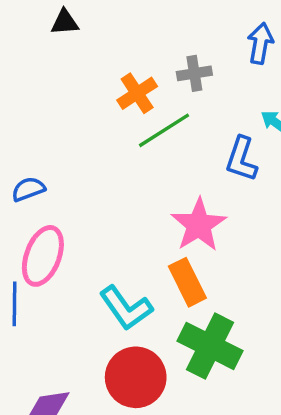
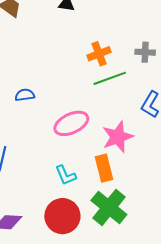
gray cross: (194, 73) -> (145, 52), moved
pink ellipse: (43, 256) -> (71, 123), moved, turned 32
cyan L-shape: (126, 308) -> (66, 175), size x0.7

